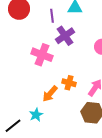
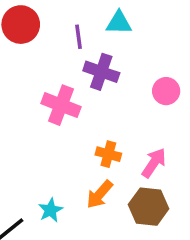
purple cross: (65, 36) -> (101, 72), turned -36
orange arrow: (50, 94) -> (100, 194), moved

